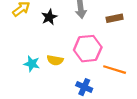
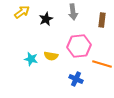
brown rectangle: (115, 18) -> (102, 20), turned -72

